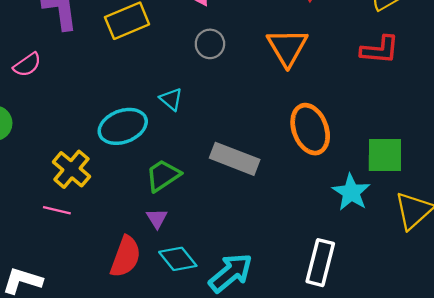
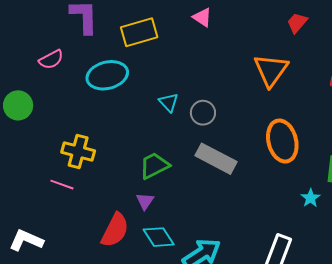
gray circle: (210, 44) -> (203, 113), moved
cyan ellipse: (123, 126) -> (107, 75), moved
yellow cross: (71, 169) -> (78, 152), turned -32
cyan star: (351, 192) -> (311, 198), size x0.6

